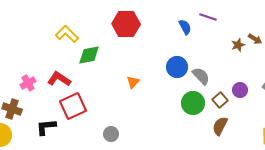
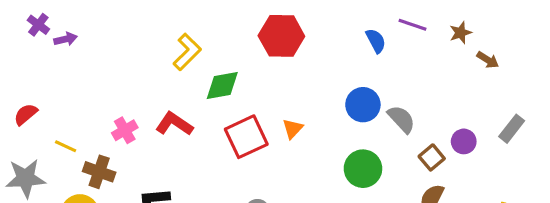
yellow L-shape: (67, 34) -> (187, 52), turned 90
brown star: (238, 45) -> (461, 33), moved
green circle: (193, 103) -> (363, 169), moved
red square: (73, 106) -> (246, 137), moved

